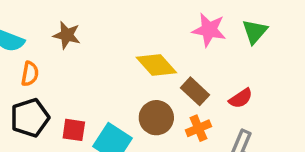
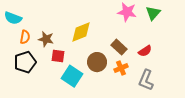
brown star: (67, 35) -> (46, 39), moved
yellow diamond: (156, 65) -> (81, 32), moved, turned -70
red square: (74, 130) -> (58, 56), moved

